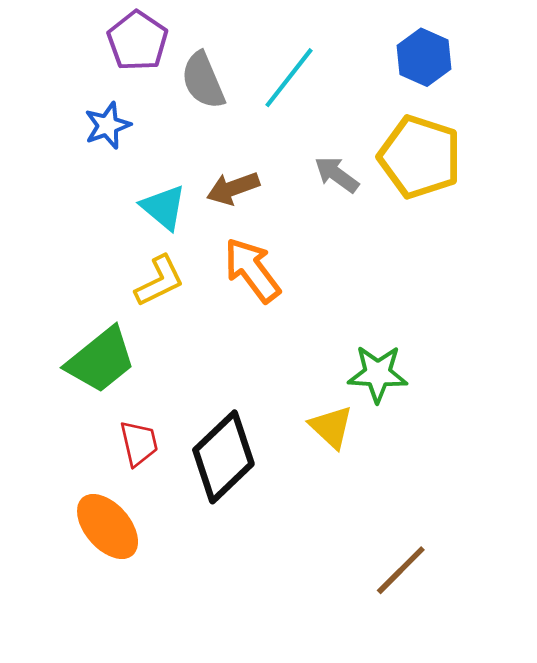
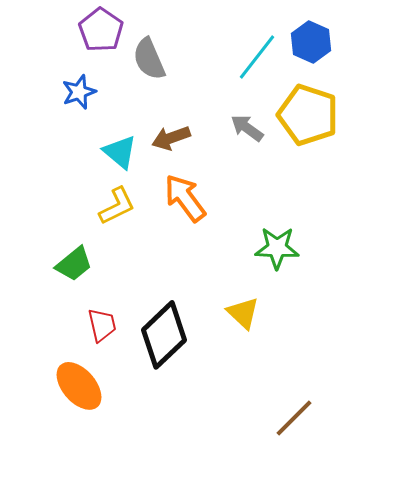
cyan line: (289, 78) -> (257, 57), moved
green trapezoid: (101, 360) -> (74, 264), size x0.7
green star: (378, 374) -> (277, 248), moved

